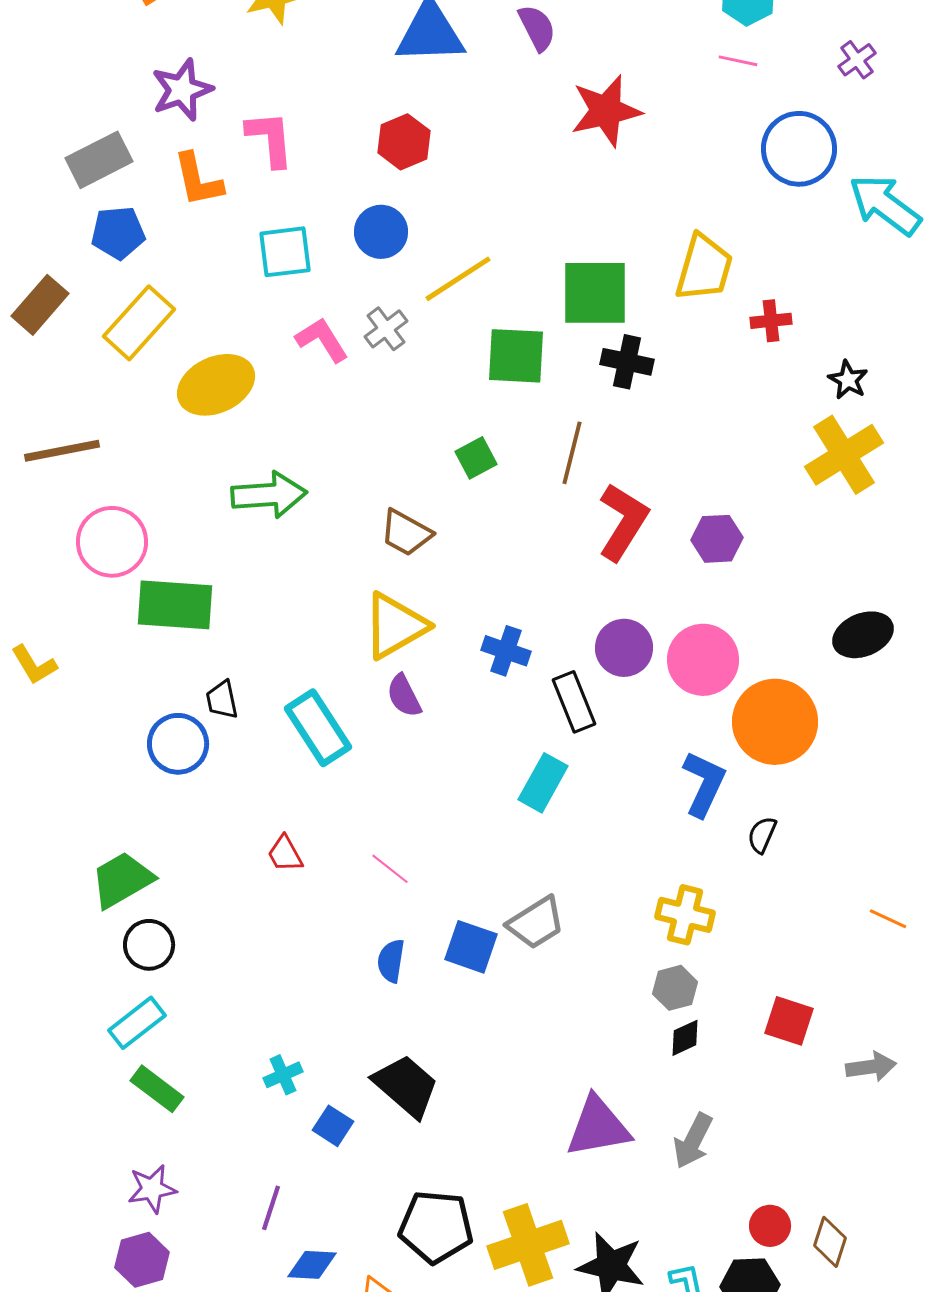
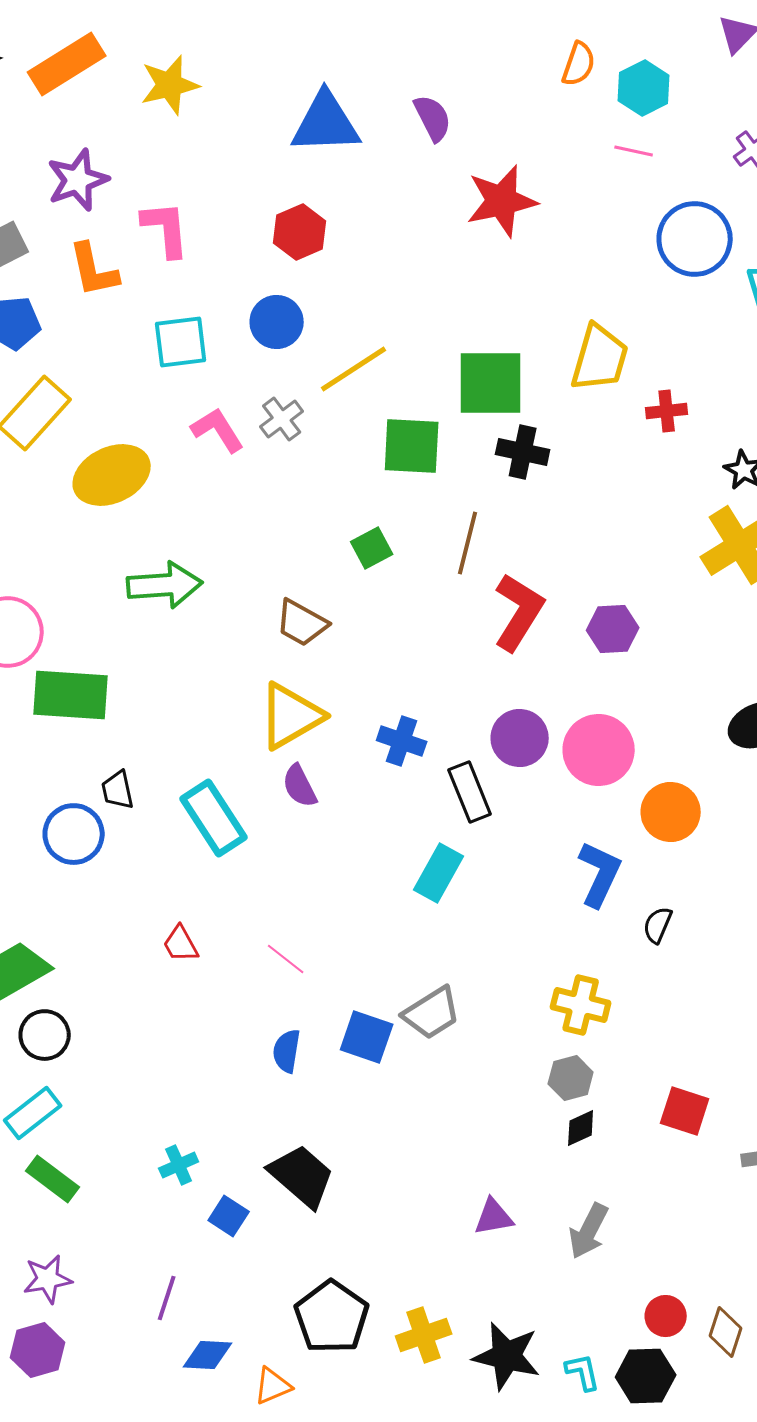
orange circle: (775, 722) -> (671, 812), size x0.7
purple triangle: (598, 1127) -> (494, 1217), size x0.6
black pentagon: (436, 1227) -> (332, 1317), turned 30
yellow cross: (528, 1245) -> (424, 1335), size x0.7

